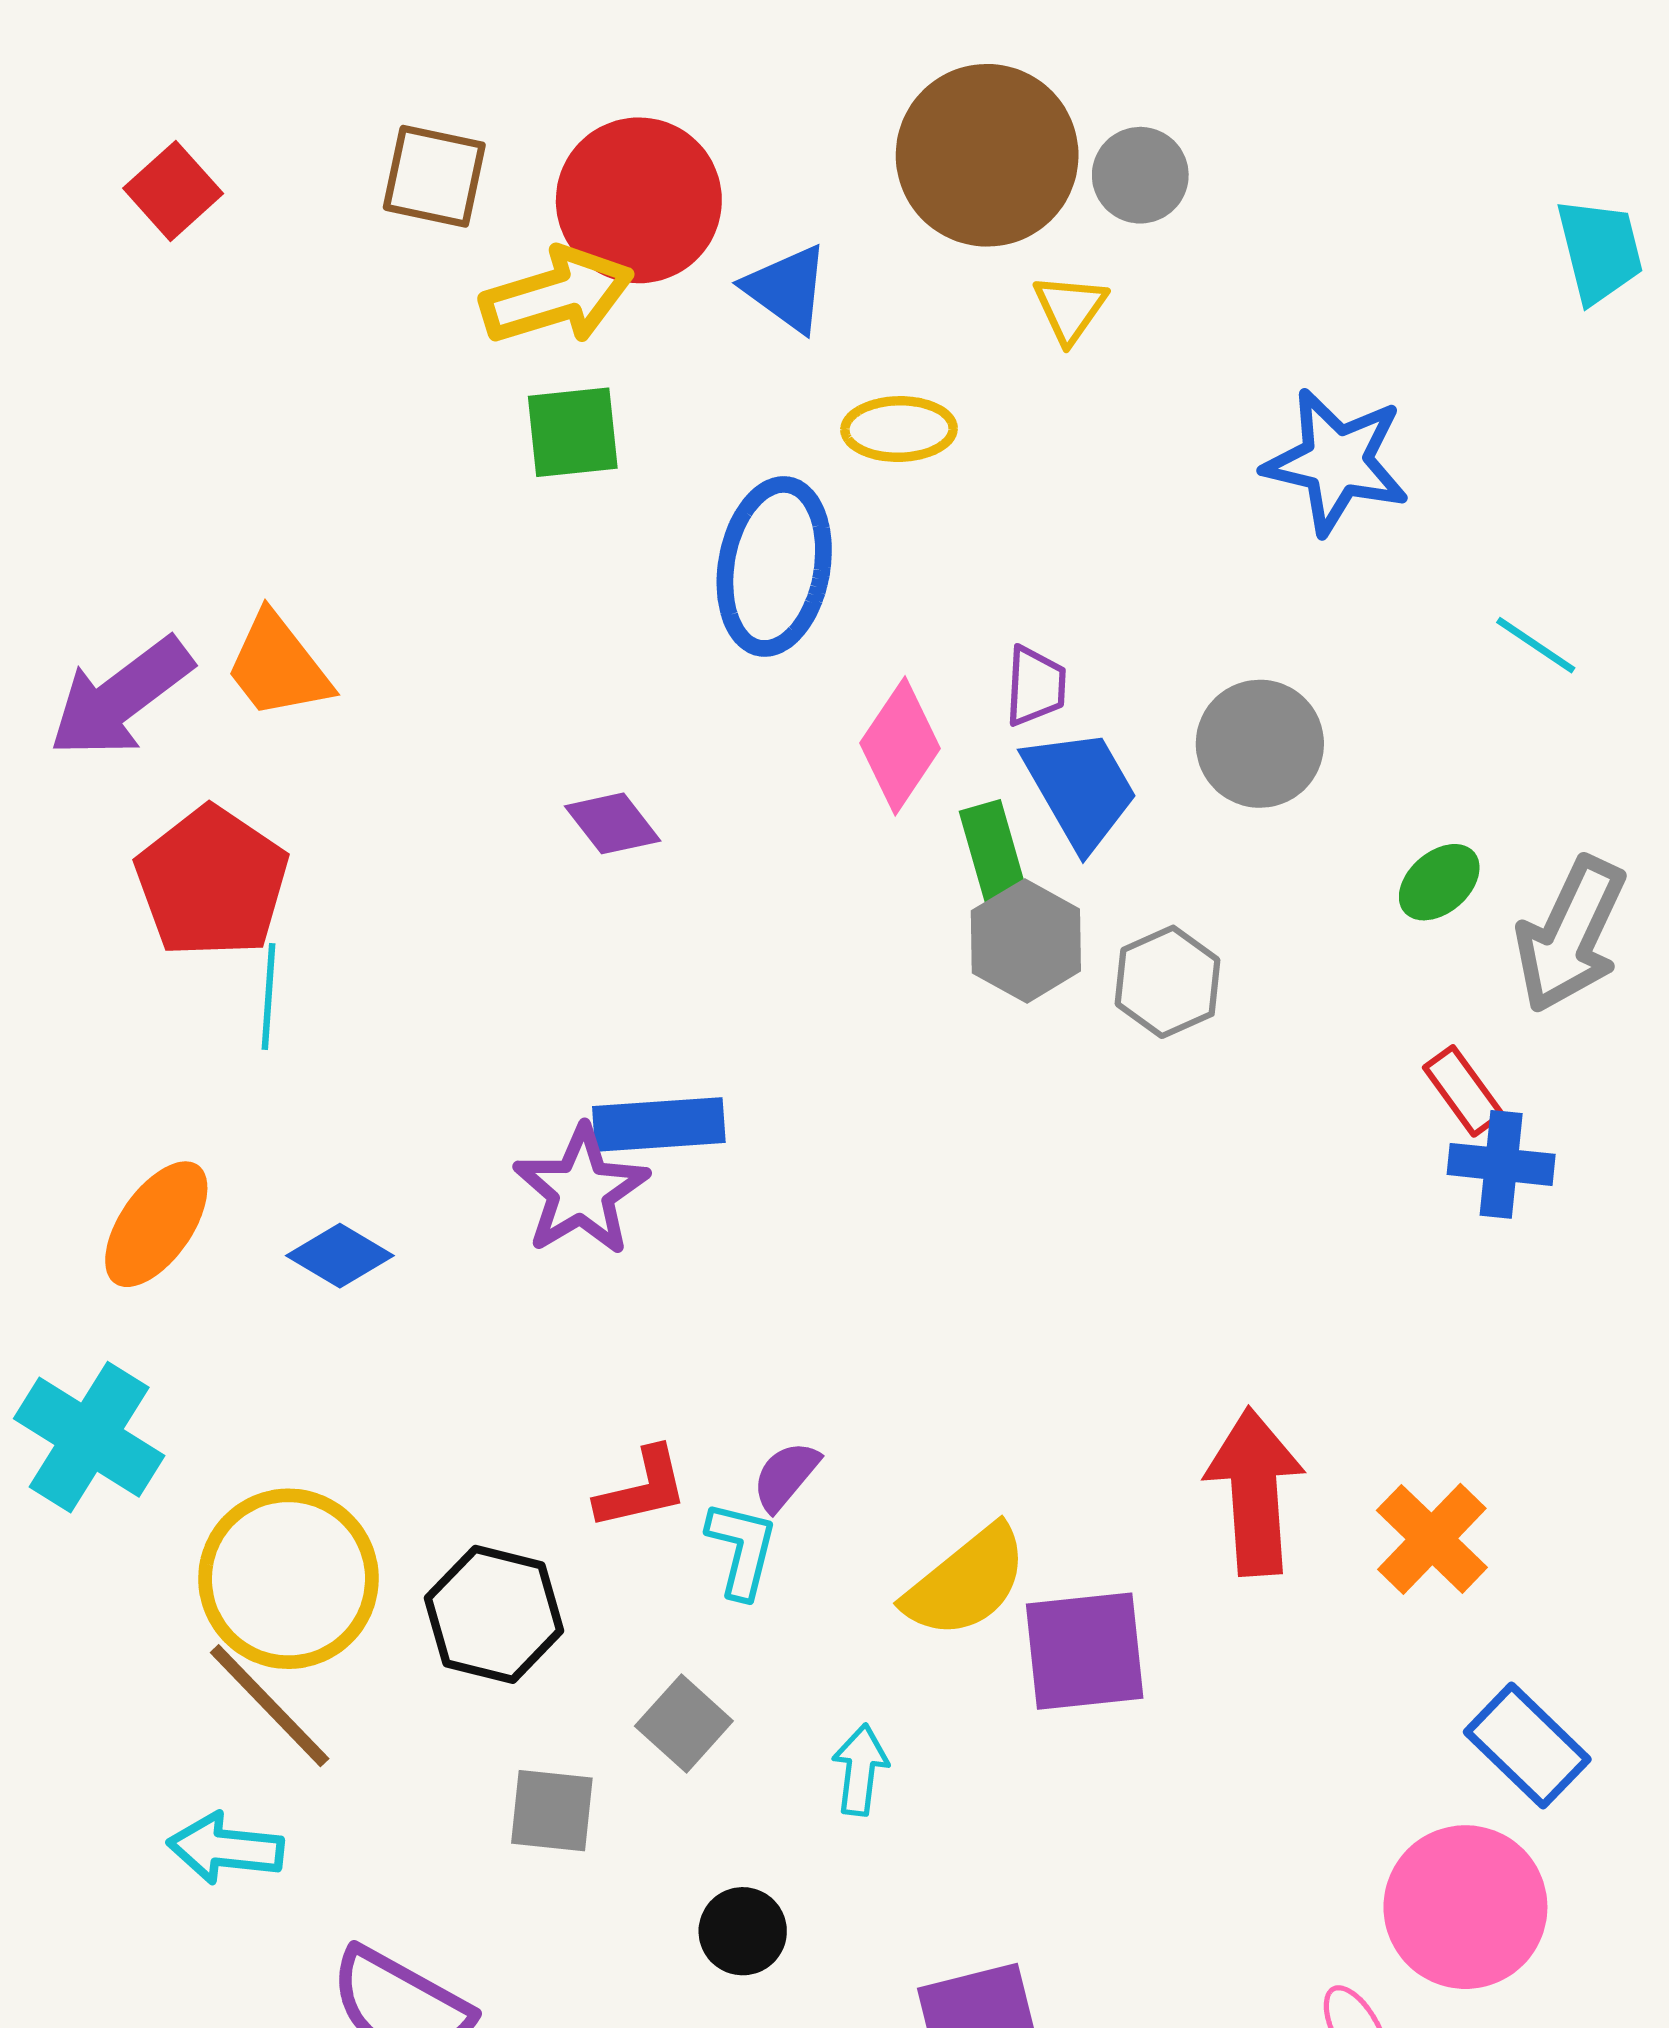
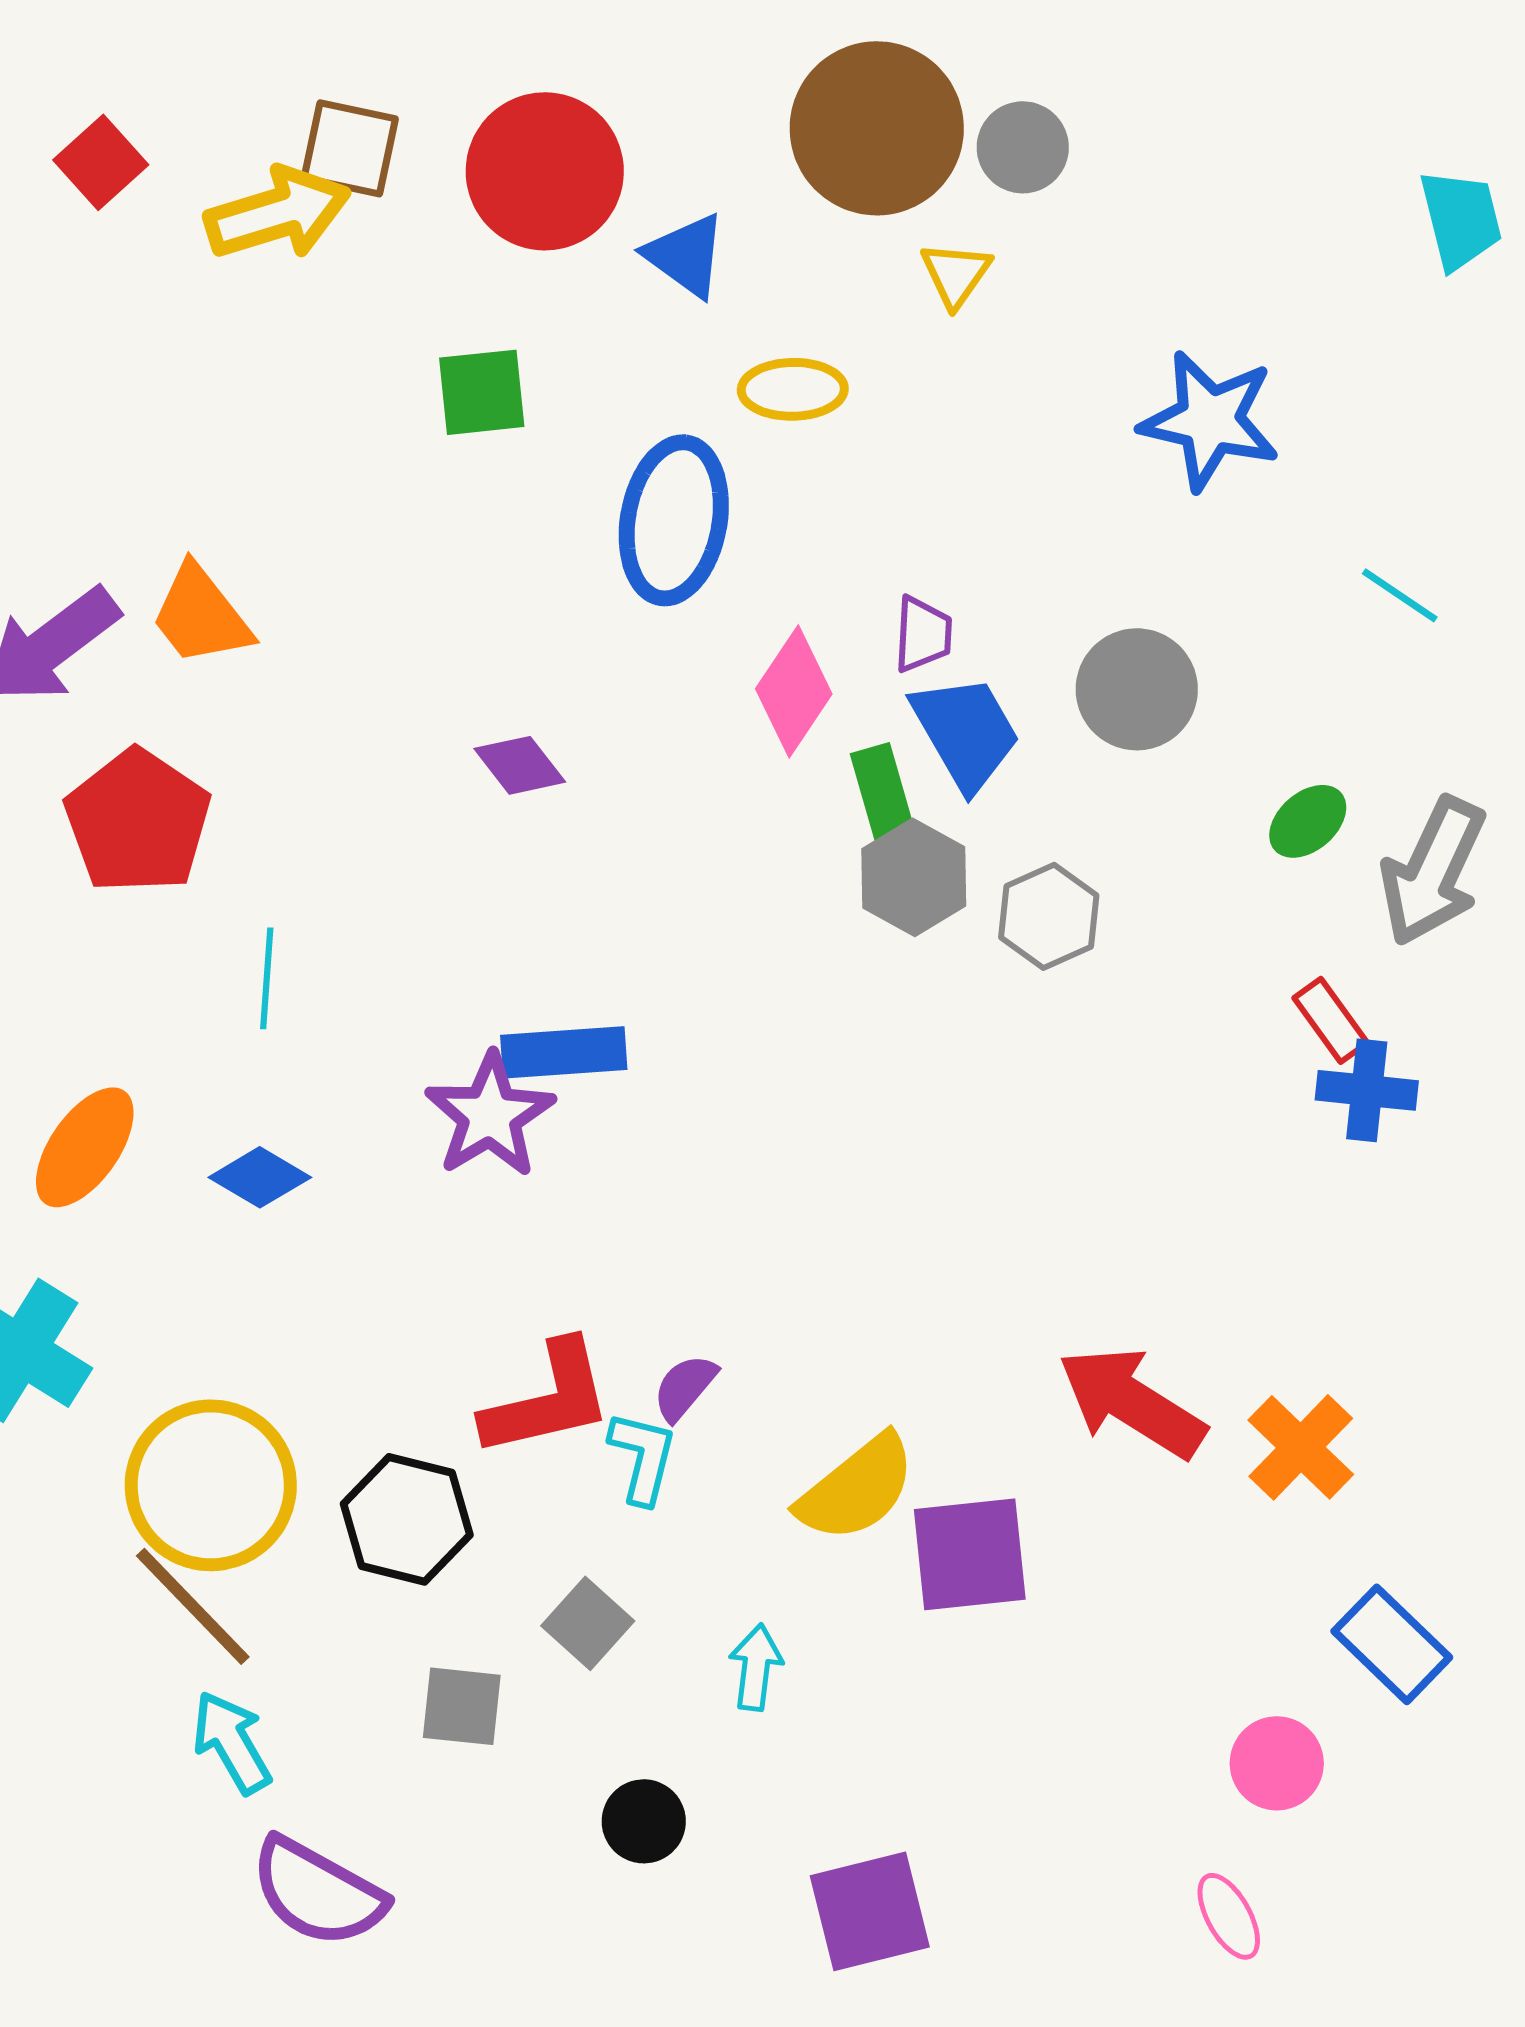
yellow arrow: (557, 296) -> (278, 213), moved
cyan line: (269, 997) -> (267, 978), moved
red L-shape: (642, 1489) -> (548, 1399), size x1.5
red arrow: (1255, 1492) -> (1132, 1402), turned -54
cyan arrow: (226, 1848) -> (232, 1742), moved, turned 54
pink circle: (1465, 1907) -> (1277, 1763), moved, size x0.6

